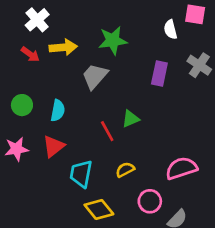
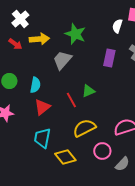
white semicircle: (170, 29) -> (117, 26), turned 32
green star: (113, 40) -> (75, 34), turned 30
red triangle: (54, 146) -> (42, 107), moved
yellow semicircle: (125, 170) -> (84, 128), size x1.6
cyan trapezoid: (81, 174) -> (42, 138), moved

